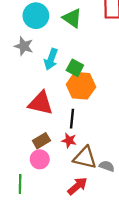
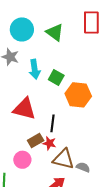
cyan arrow: (51, 59) -> (35, 69), turned -30
orange hexagon: (81, 86) -> (78, 95), moved
brown rectangle: (41, 141) -> (36, 140), moved

